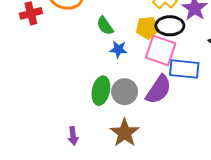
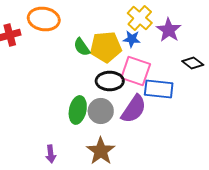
black ellipse: (170, 26) -> (110, 81), moved
yellow pentagon: (147, 28) -> (106, 47), moved, size x1.4
blue star: (118, 49) -> (132, 39), moved

